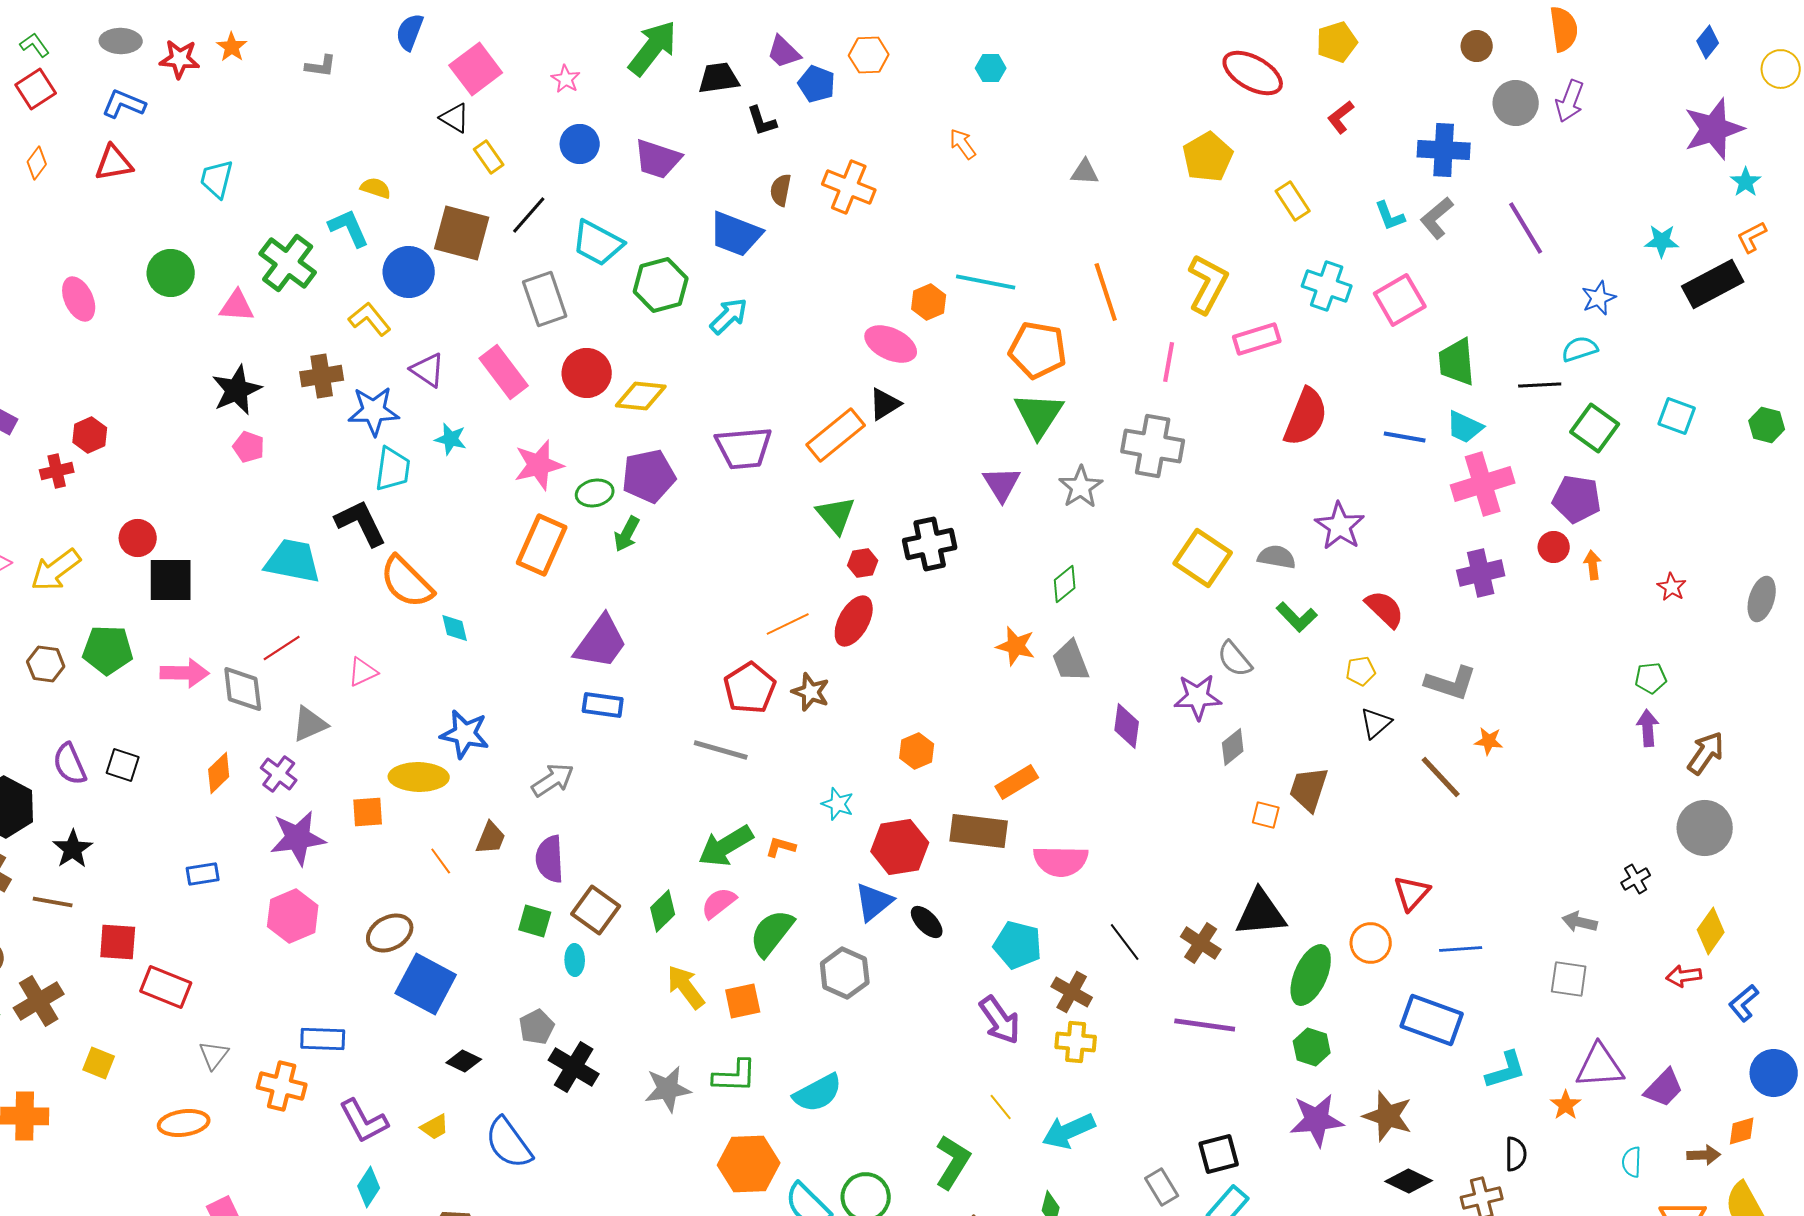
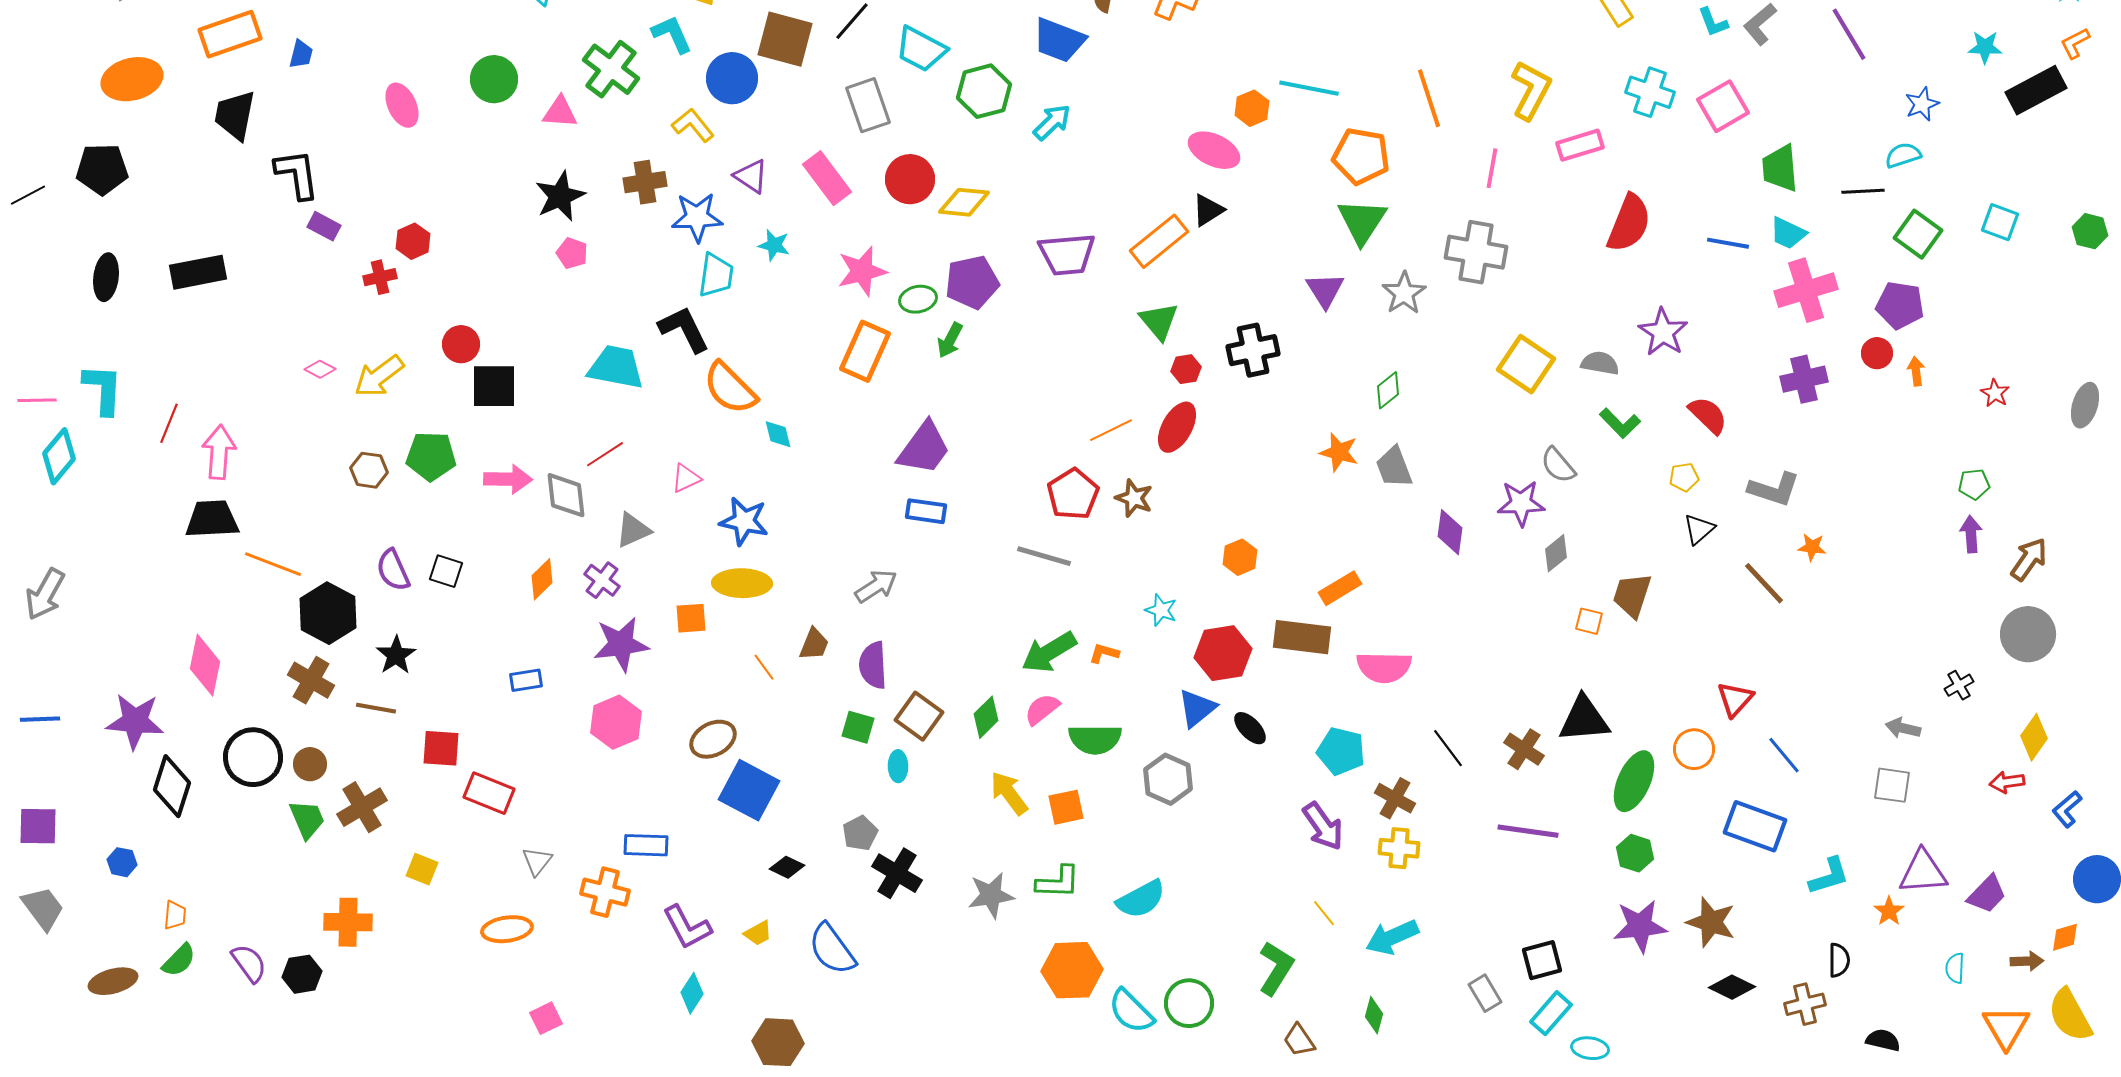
blue star: (465, 734) -> (744, 521), moved
green semicircle: (772, 933) -> (1095, 739), turned -128
blue line: (1461, 949) -> (1784, 755), turned 54

